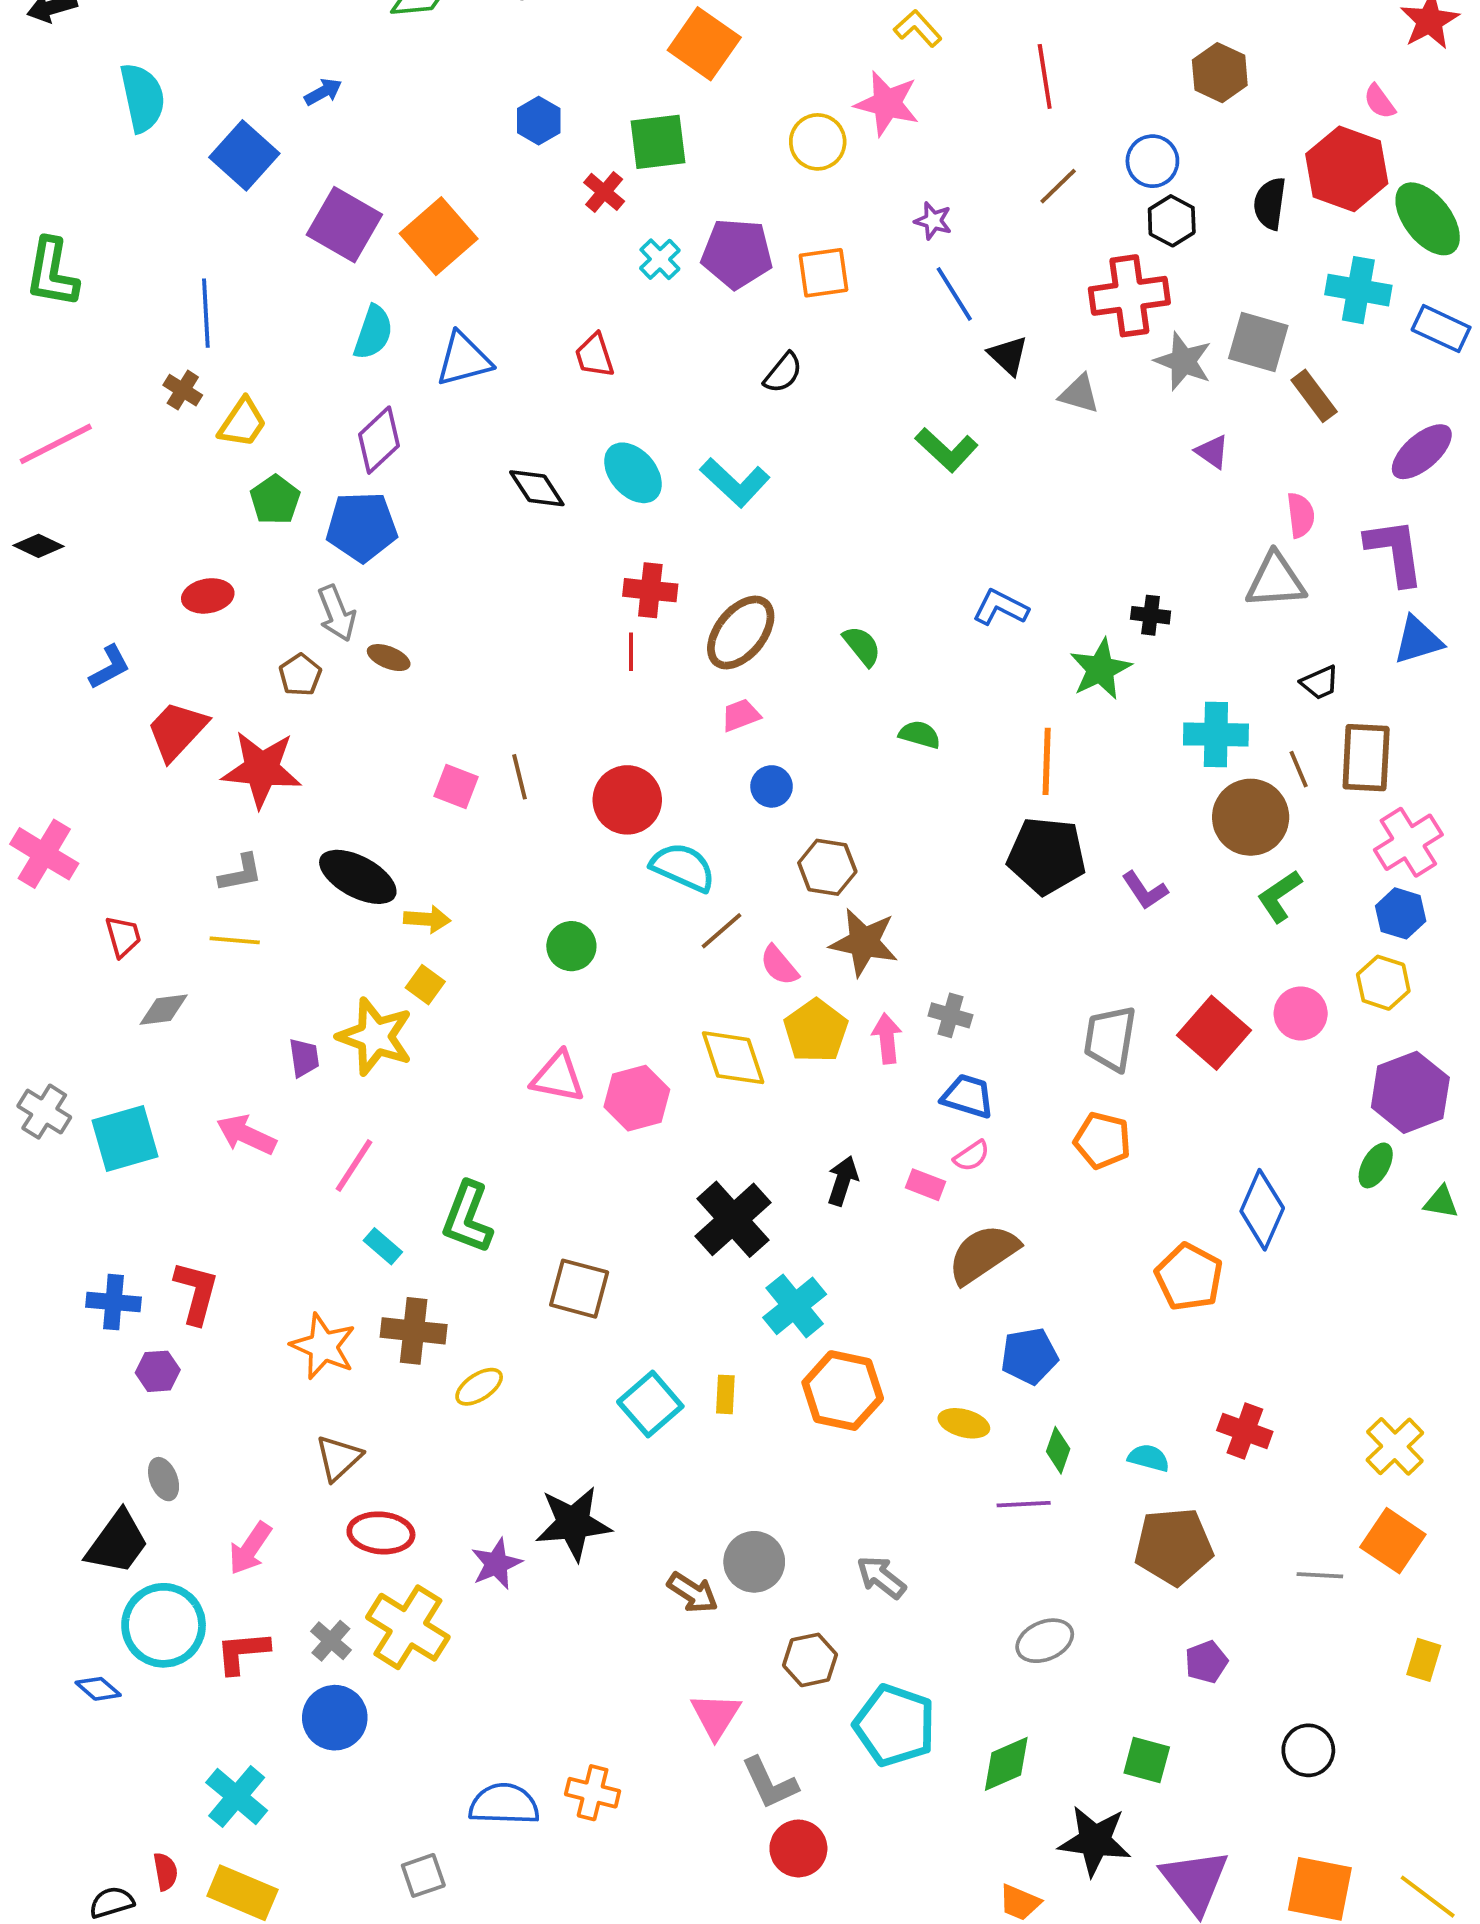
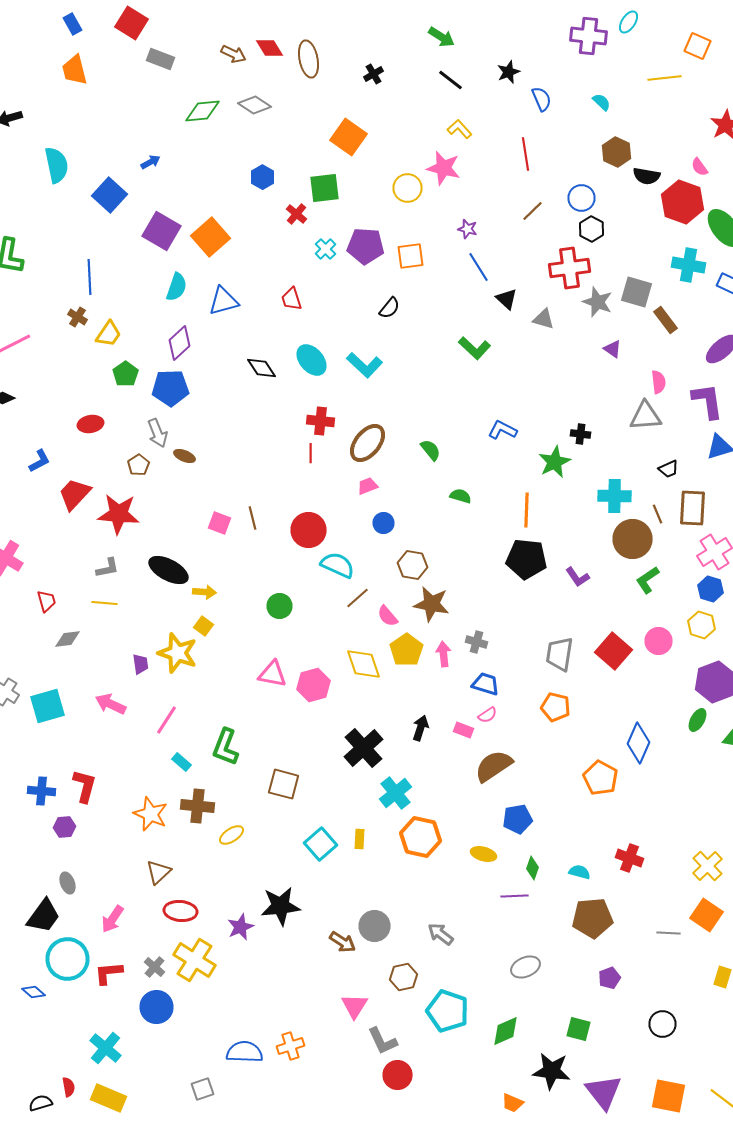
black semicircle: (1270, 203) -> (646, 176), moved, turned -88
orange cross: (593, 1793) -> (290, 1046), turned -32

